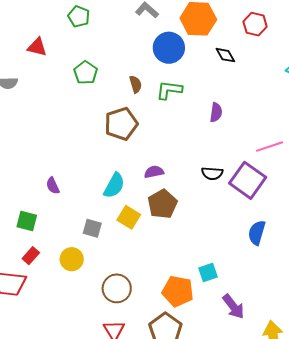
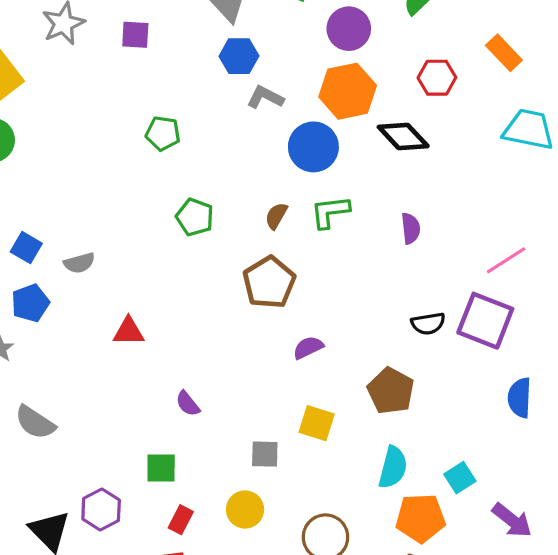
red triangle: (37, 47) -> (129, 332), moved
black diamond: (225, 55) -> (403, 137), size x1.5
brown semicircle: (136, 84) -> (276, 216), turned -120
purple semicircle: (154, 172) -> (308, 348), moved
cyan semicircle: (114, 185) -> (393, 467), moved
brown pentagon: (162, 204) -> (391, 391), moved

